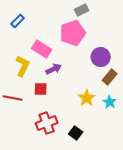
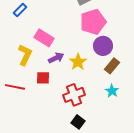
pink pentagon: (73, 33) -> (93, 22), moved
yellow star: (87, 98) -> (78, 62), moved
red cross: (47, 123) -> (74, 95), moved

